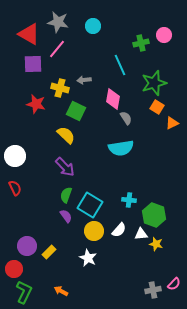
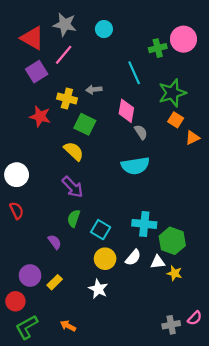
pink circle: (164, 35) -> (183, 39), size x1.5
purple square: (33, 64) -> (37, 72), turned -30
cyan cross: (129, 200) -> (144, 224), size x1.5
cyan square: (90, 205) -> (101, 230), size x0.7
purple semicircle: (66, 216) -> (55, 242), moved
green L-shape: (24, 292) -> (27, 327), turned -145

